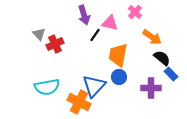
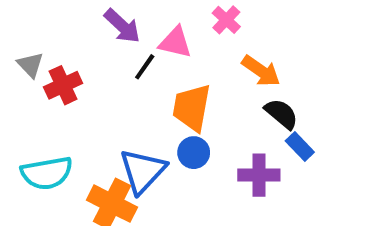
purple arrow: (84, 15) -> (122, 26), turned -30

